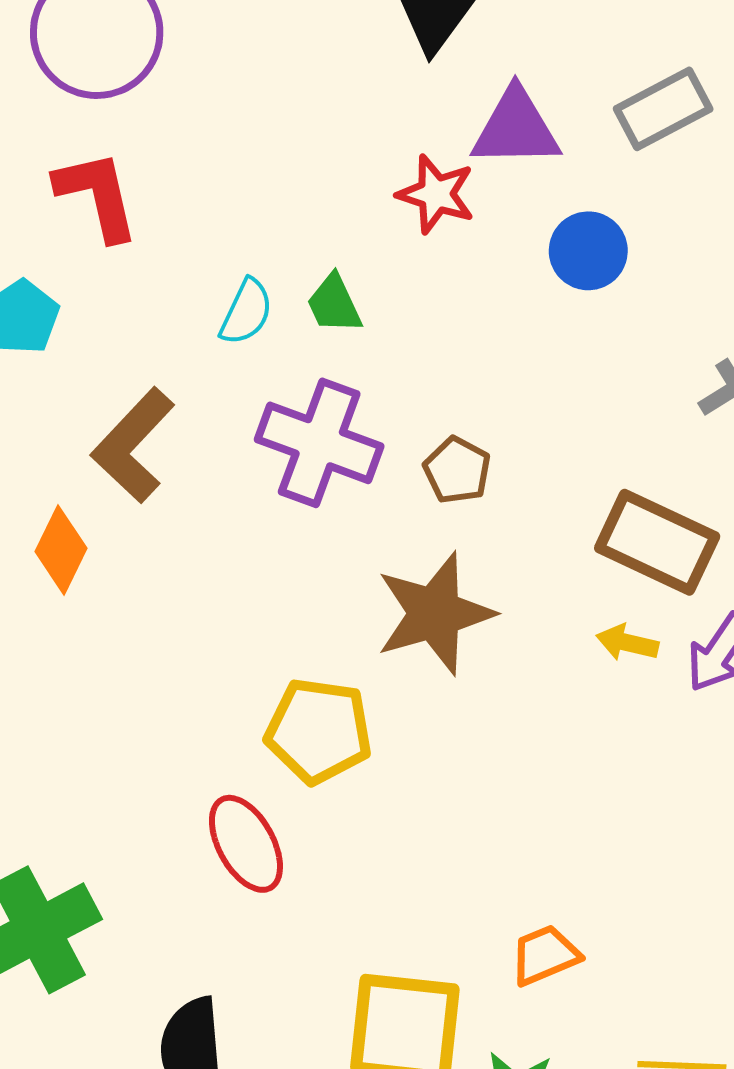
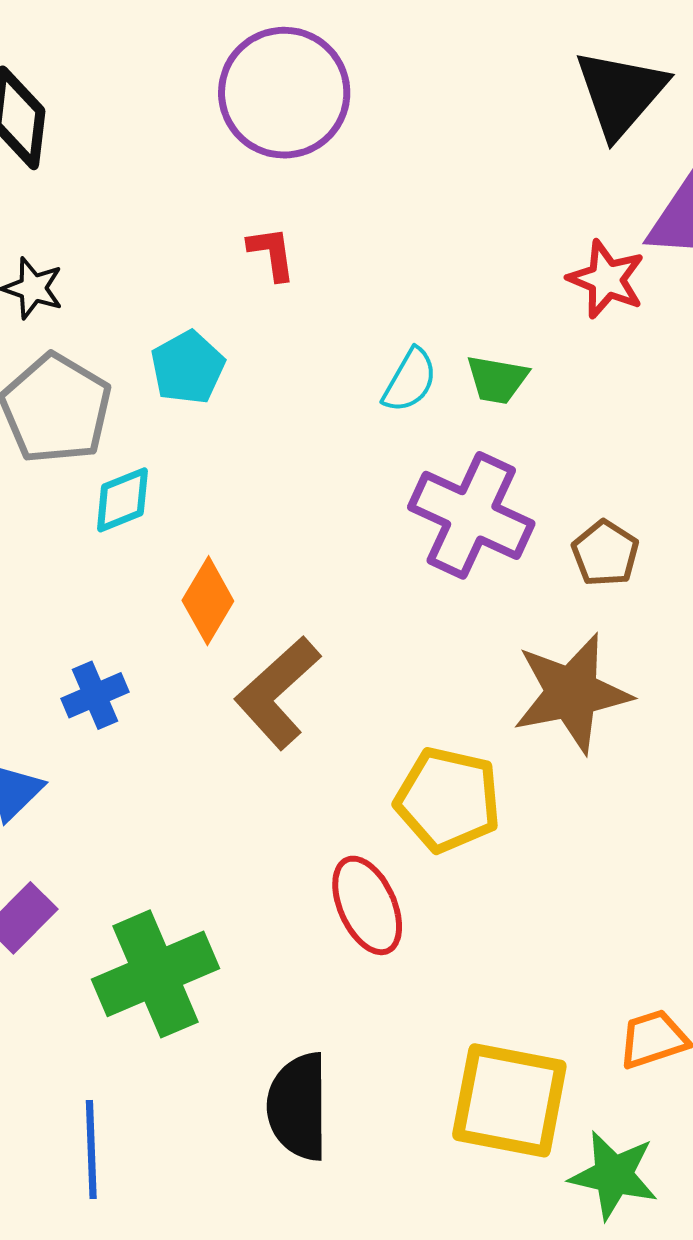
red L-shape: (97, 195) -> (272, 253), size x0.6
green trapezoid: (334, 304) -> (497, 380), turned -60
brown L-shape: (133, 445) -> (278, 693), moved

